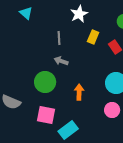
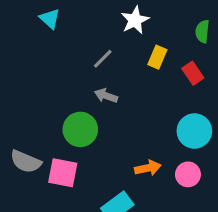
gray line: (59, 38) -> (103, 59), turned 48
orange arrow: (79, 92) -> (148, 168), moved, turned 77
pink square: (46, 115) -> (63, 173), moved

